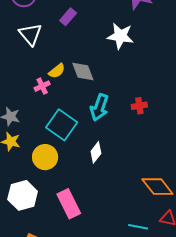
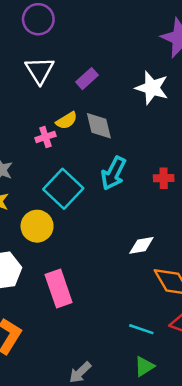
purple rectangle: (68, 17) -> (87, 79), moved
white diamond: (96, 152) -> (141, 245), moved, turned 35

